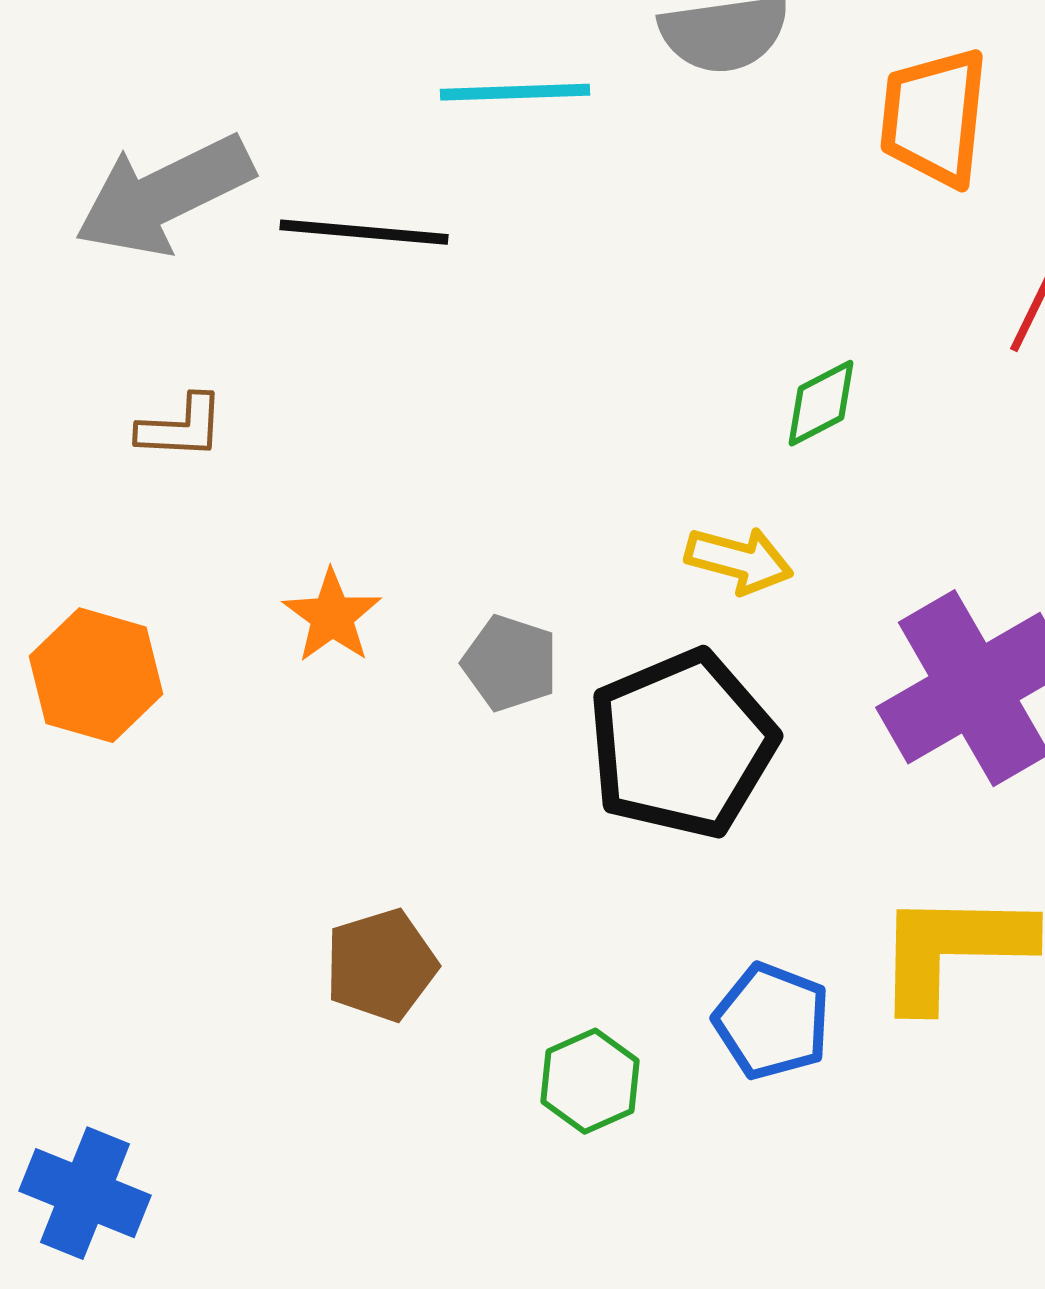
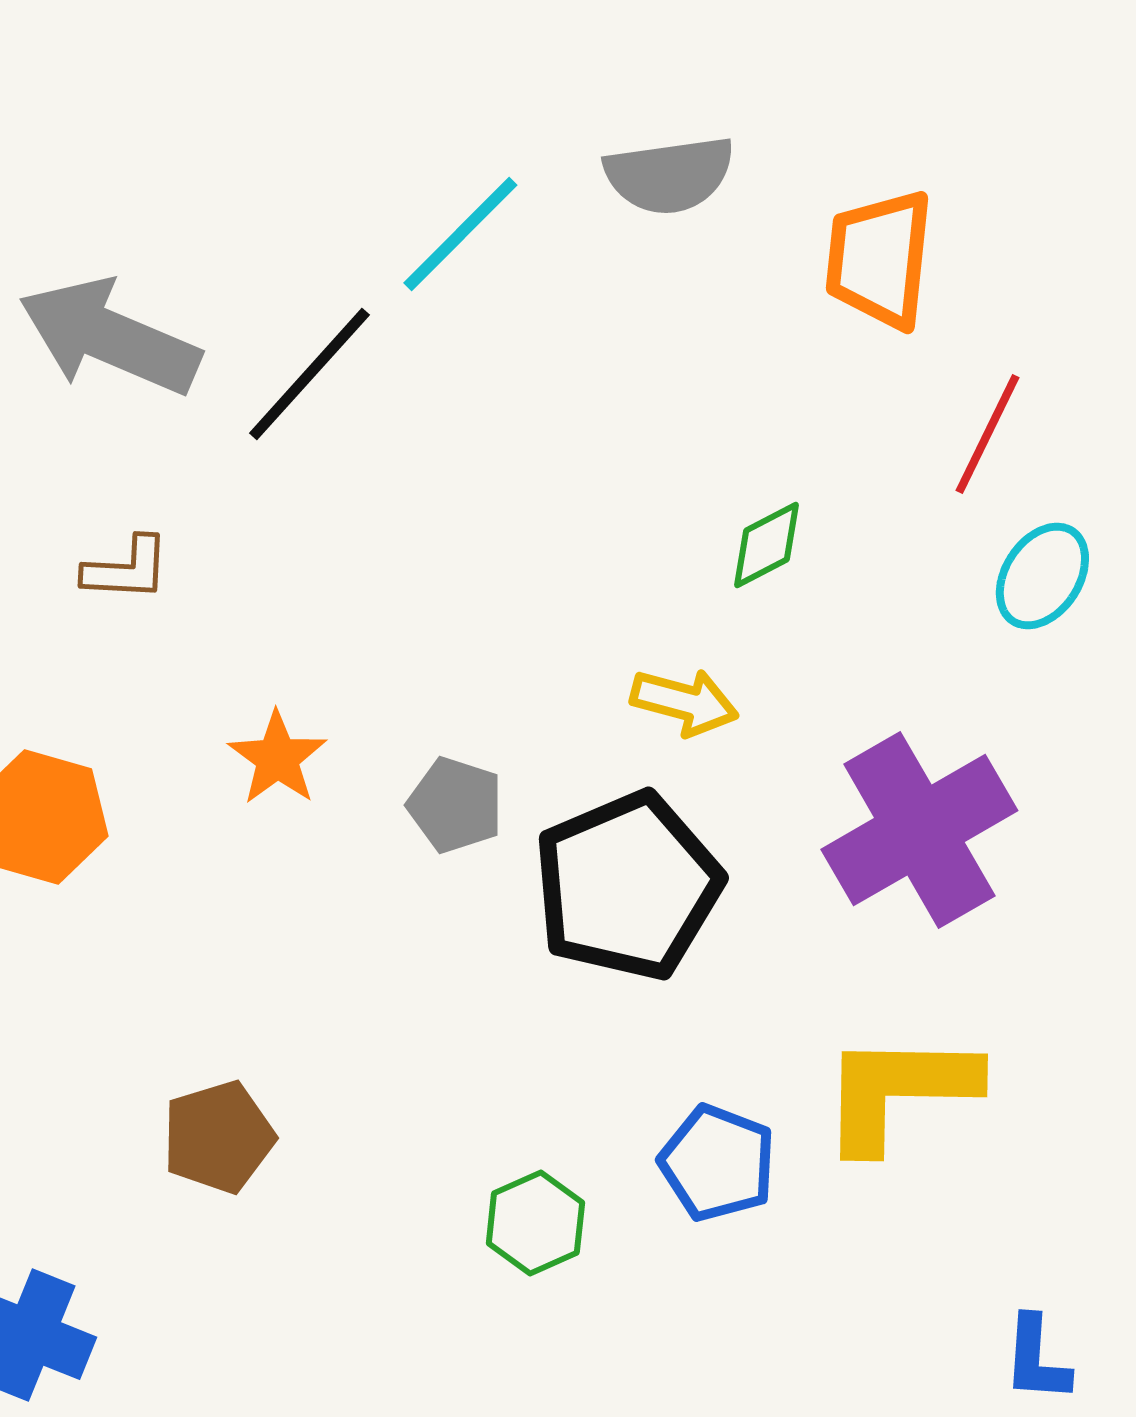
cyan line: (515, 92) -> (460, 234), turned -43
gray arrow: (164, 195) -> (109, 337), turned 49
black line: (364, 232) -> (309, 374), turned -53
brown pentagon: (381, 965) -> (218, 1137), moved

